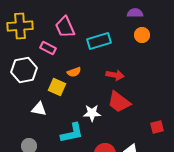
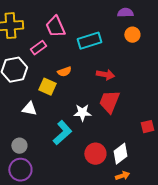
pink rectangle: (48, 48) -> (38, 48), turned -63
red trapezoid: (119, 102) -> (109, 102), turned 75
cyan L-shape: (72, 133) -> (62, 133), turned -30

